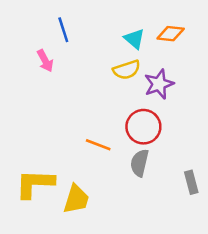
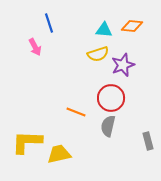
cyan triangle: (134, 39) -> (104, 30), turned -36
yellow trapezoid: (76, 199) -> (59, 154), turned -120

